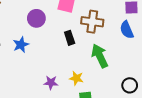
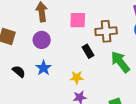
purple circle: (36, 18) -> (42, 40), moved
yellow star: (76, 78) -> (77, 78), moved

